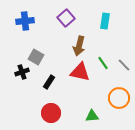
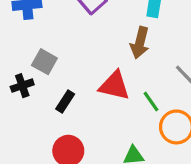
brown arrow: (79, 46) -> (140, 43), moved
green line: (103, 63) -> (151, 101), moved

